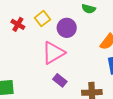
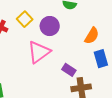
purple rectangle: (60, 80) -> (69, 70), moved

